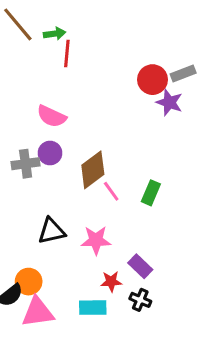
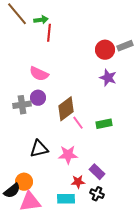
purple star: (169, 103) -> (108, 78), moved
green rectangle: (151, 193) -> (104, 124), turned 56

